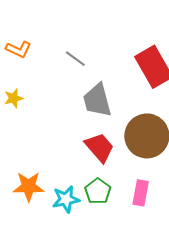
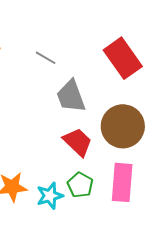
pink rectangle: (141, 193) -> (122, 182), size x1.5

